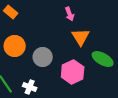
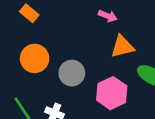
pink arrow: (70, 14) -> (108, 16), turned -48
orange triangle: (81, 37) -> (122, 46), turned 48

